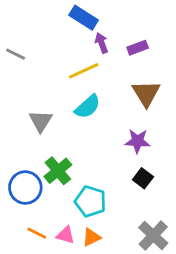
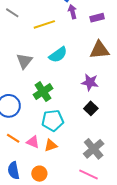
yellow line: (84, 71) -> (44, 24), moved
brown triangle: (146, 93) -> (100, 50), turned 50
green cross: (58, 171) -> (43, 92), moved
cyan pentagon: (90, 201) -> (53, 120), turned -30

